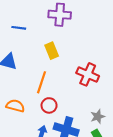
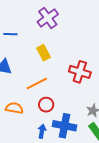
purple cross: (60, 15) -> (48, 18), turned -35
orange line: (41, 82) -> (37, 84), turned 50

